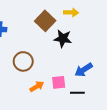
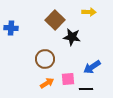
yellow arrow: (71, 12) -> (89, 12), moved
brown circle: (23, 61) -> (45, 59), moved

